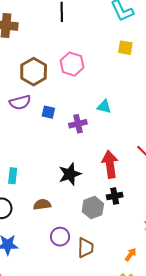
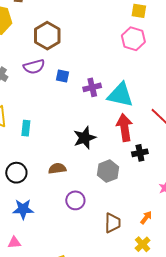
pink hexagon: (72, 64) -> (133, 39), moved
cyan triangle: (104, 107) -> (120, 95), moved, size x1.8
cyan rectangle: (13, 176) -> (26, 128), moved
black cross: (115, 196) -> (140, 153), moved
brown trapezoid: (85, 248) -> (113, 223), moved

